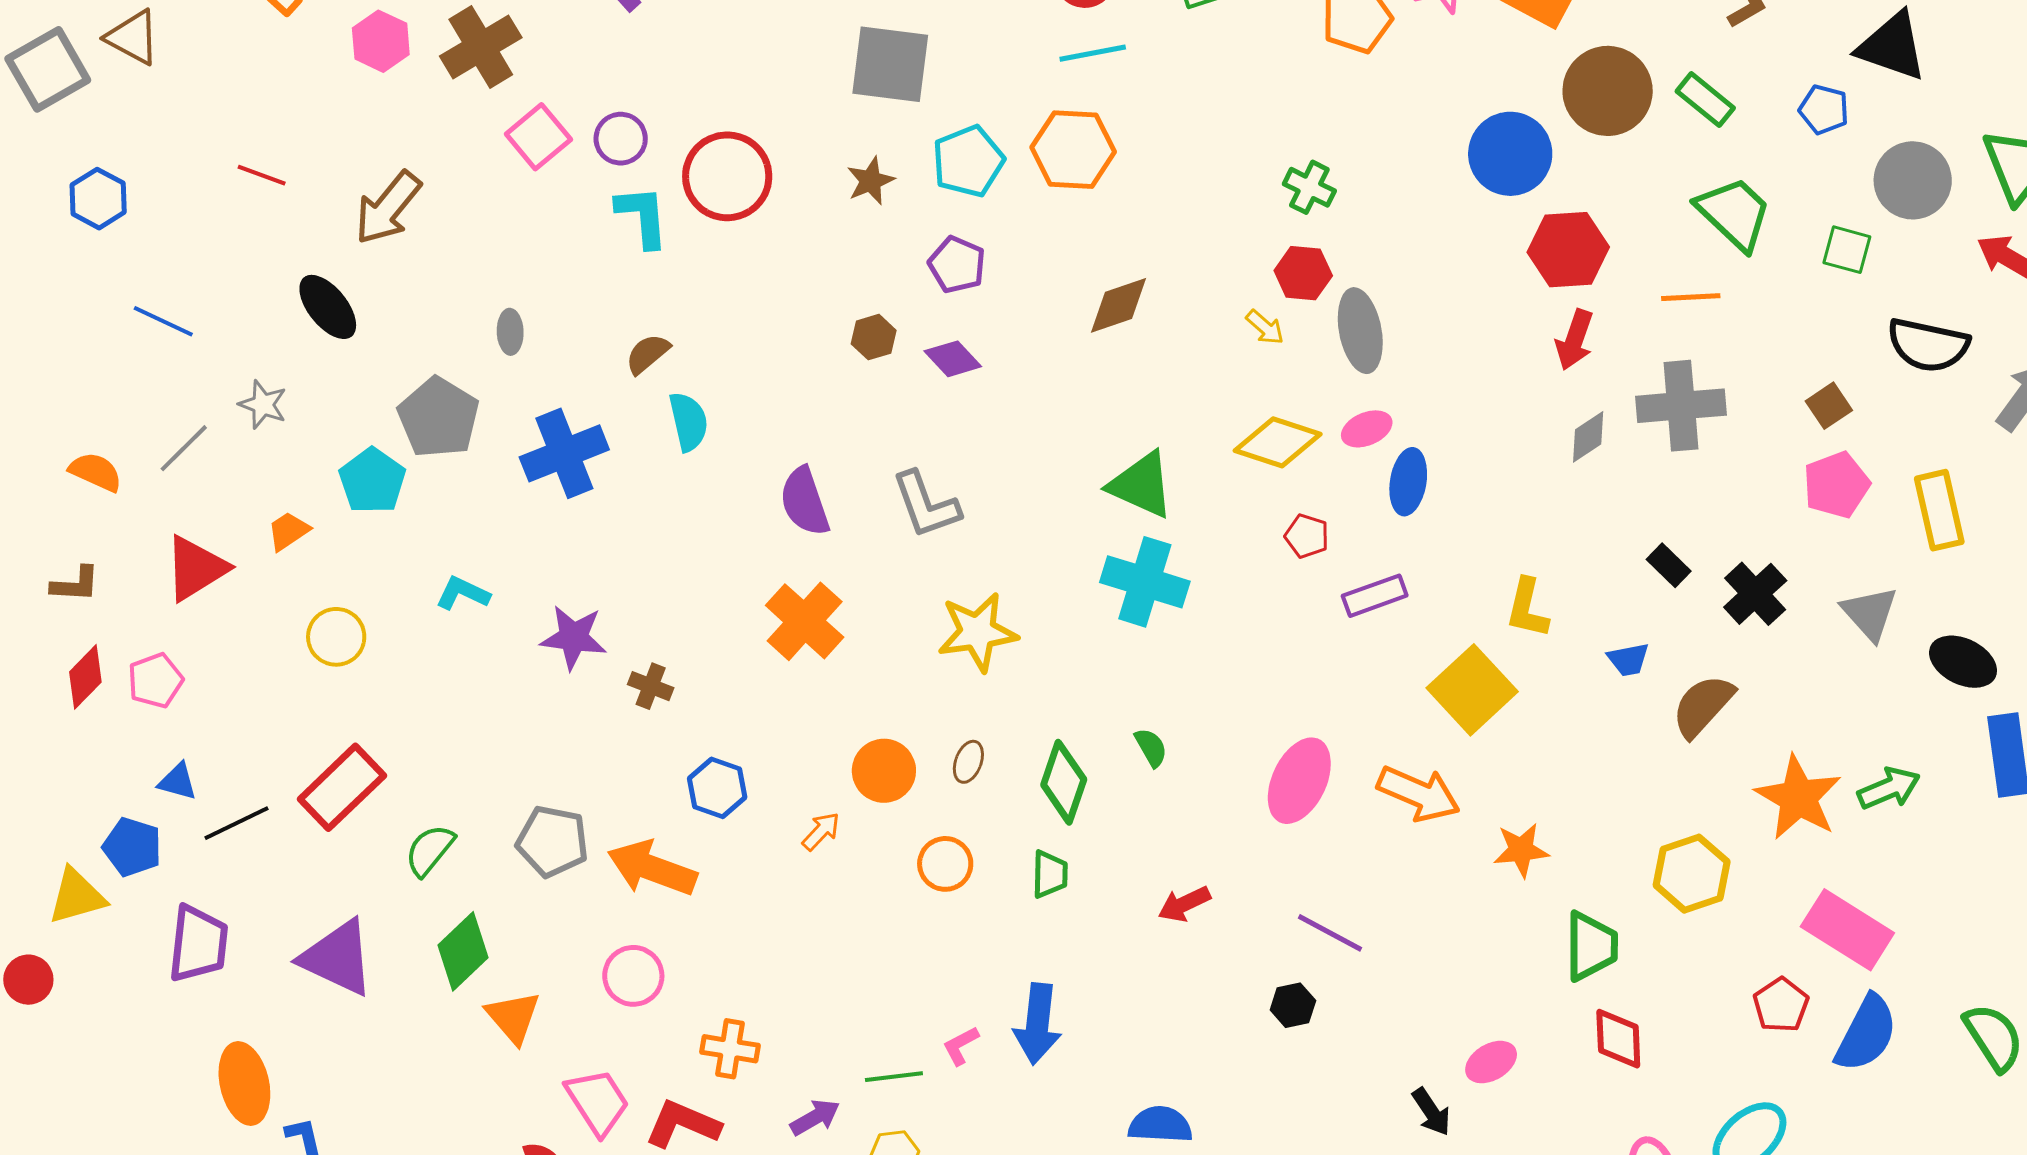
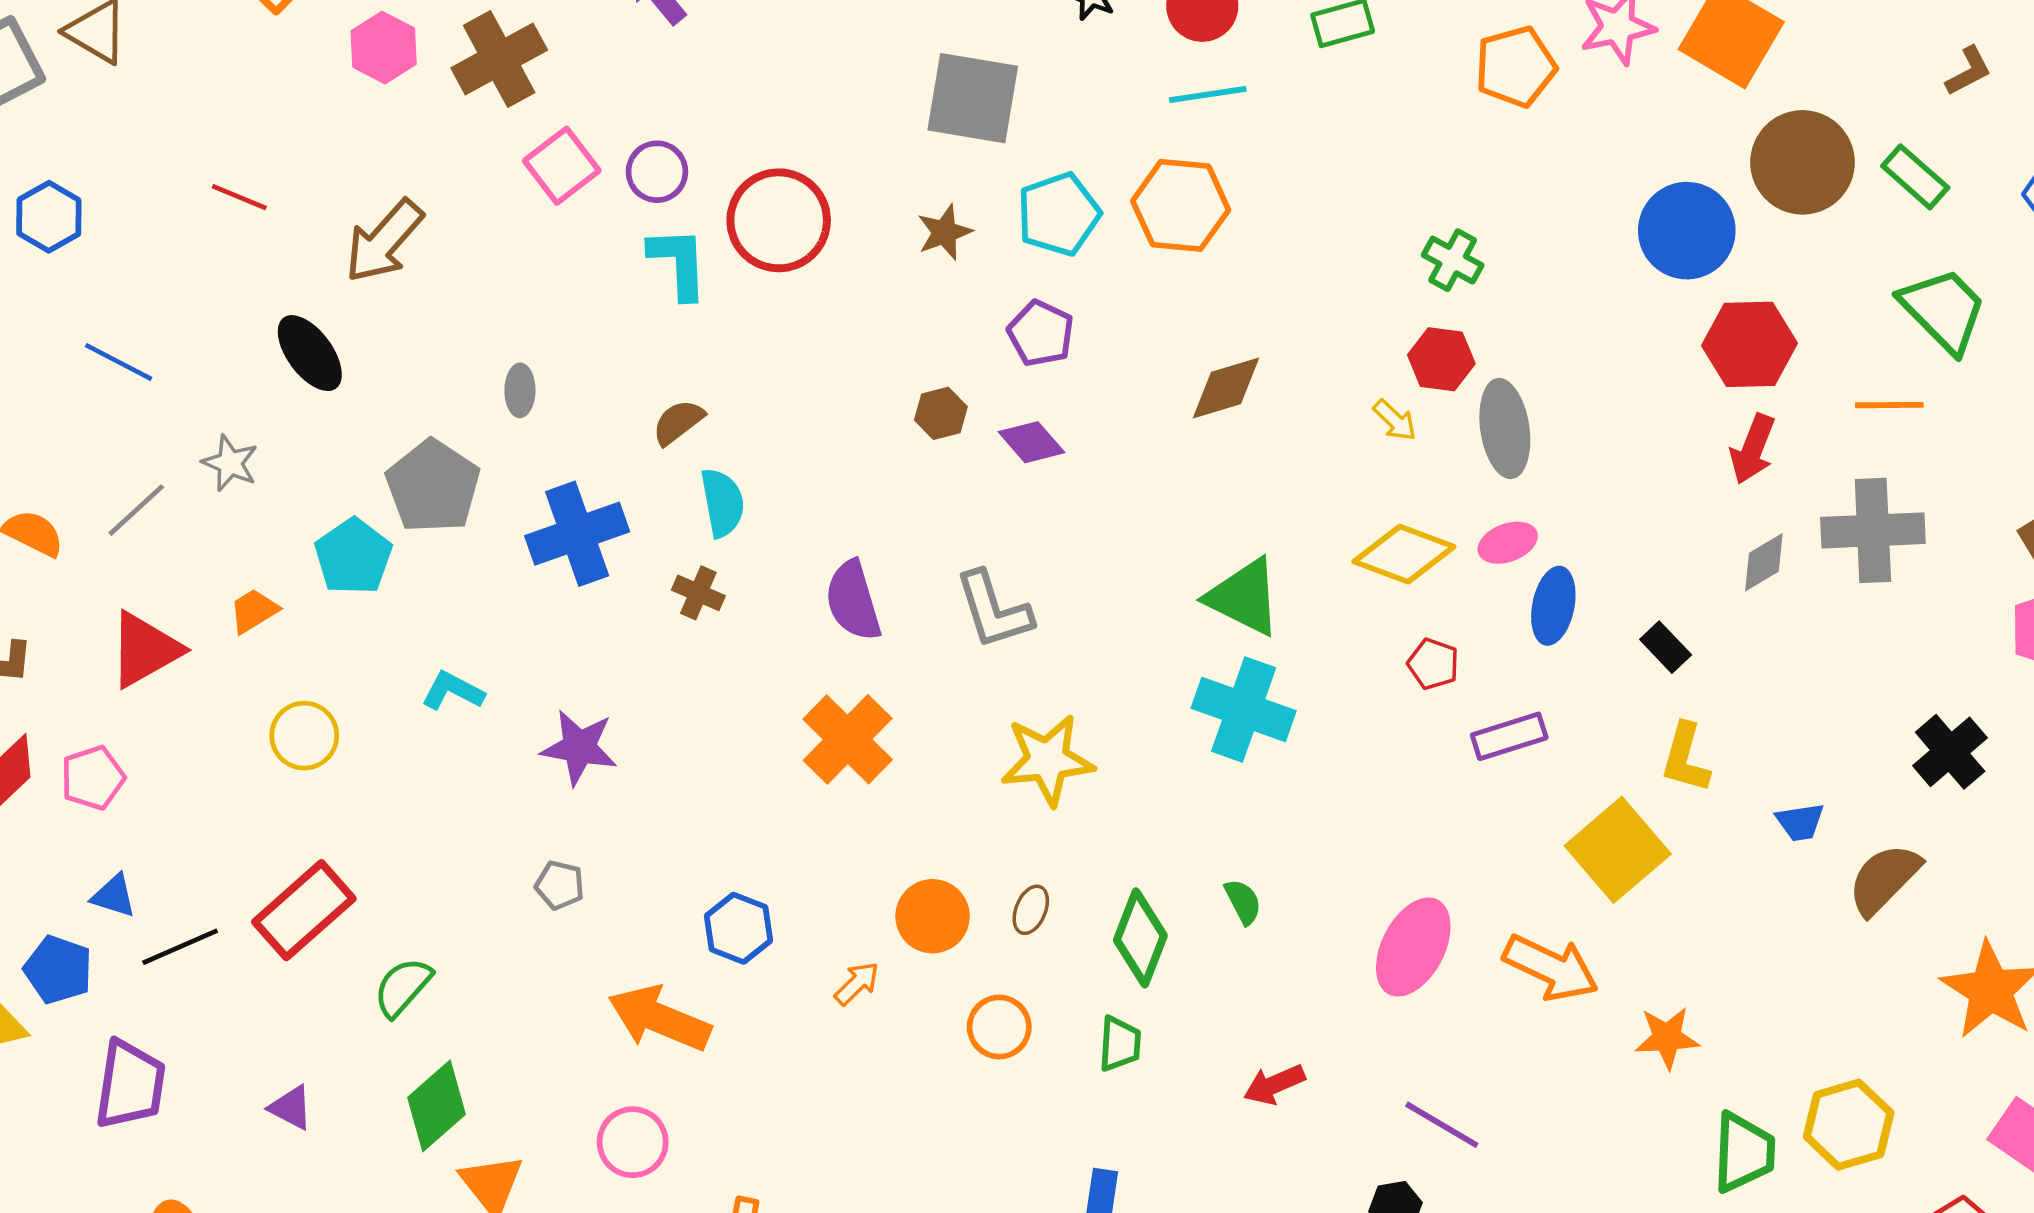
black rectangle: (1669, 565) -> (1666, 647), moved
brown cross: (651, 686) -> (698, 593), moved
gray pentagon: (552, 841) -> (560, 885), moved, size x0.6
yellow hexagon: (1692, 874) -> (1849, 1125), moved
purple triangle: (338, 958) -> (291, 1108), size x0.5

